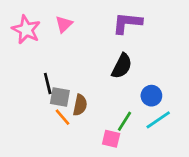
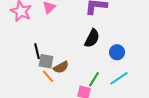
blue circle: (151, 96) -> (117, 52), moved
brown semicircle: (80, 105) -> (61, 67), turned 49

